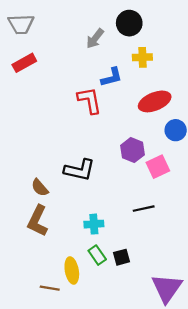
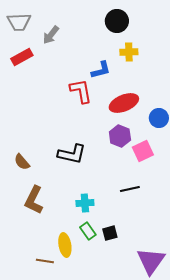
gray arrow: (95, 39) -> (51, 35), moved
red ellipse: (155, 101) -> (124, 103), moved
brown semicircle: (40, 188) -> (22, 162), moved

